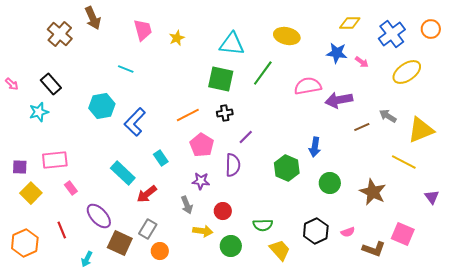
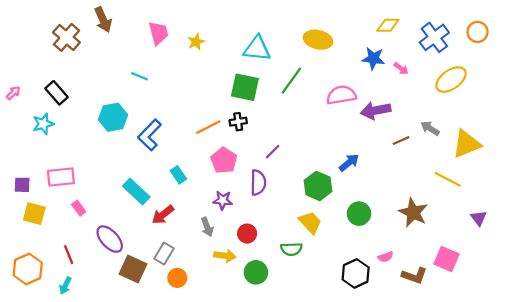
pink arrow: (12, 84) -> (13, 93), turned -88
black cross: (225, 113) -> (238, 122), moved
blue arrow: (315, 147) -> (349, 163), turned -138
green circle: (330, 183) -> (359, 214), moved
yellow square: (31, 193) -> (34, 214), turned -30
black hexagon: (316, 231) -> (356, 273), moved
yellow trapezoid: (280, 250) -> (310, 222), moved
cyan arrow: (87, 259) -> (65, 286), moved

